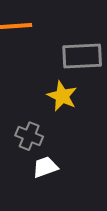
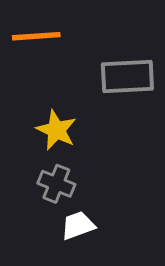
yellow star: (62, 96) -> (56, 130), moved

